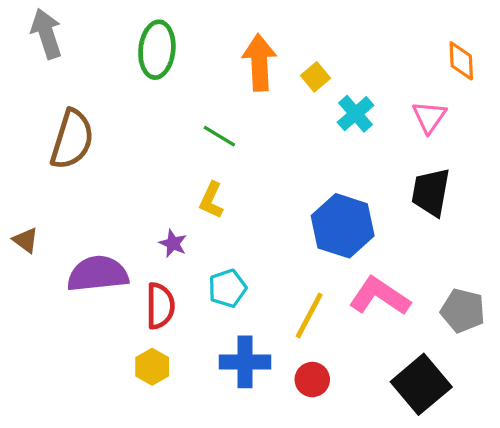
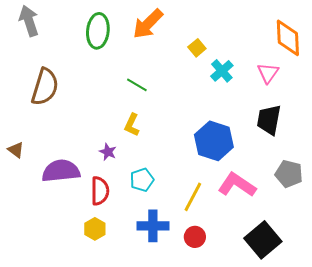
orange diamond: (461, 61) -> (288, 38), size x1.5
orange arrow: (259, 62) -> (148, 24), moved, turned -132
gray pentagon: (463, 311) -> (289, 174), moved

